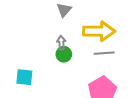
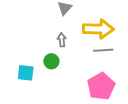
green circle: (64, 54) -> (51, 61), moved

